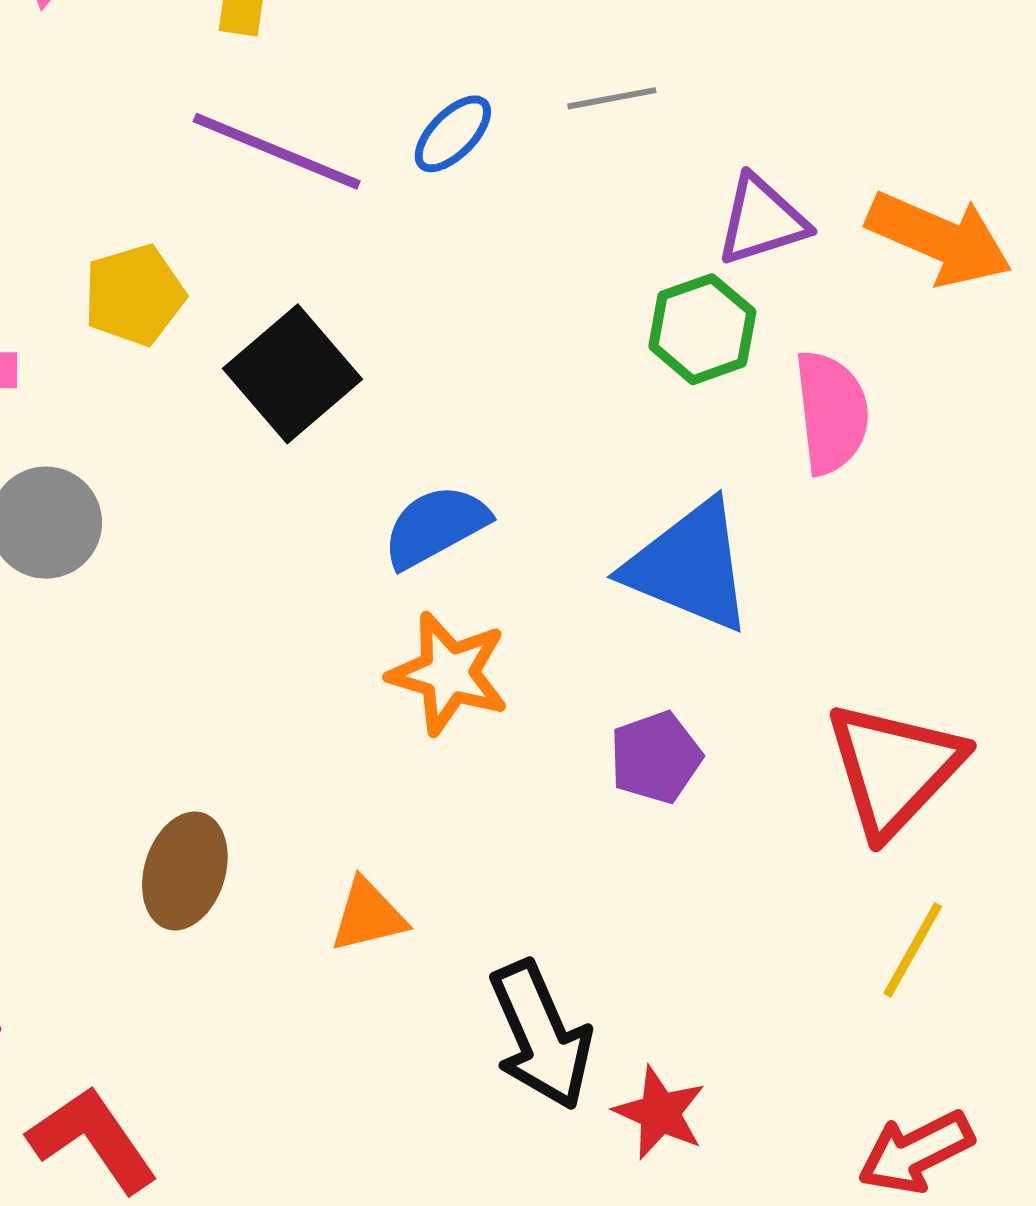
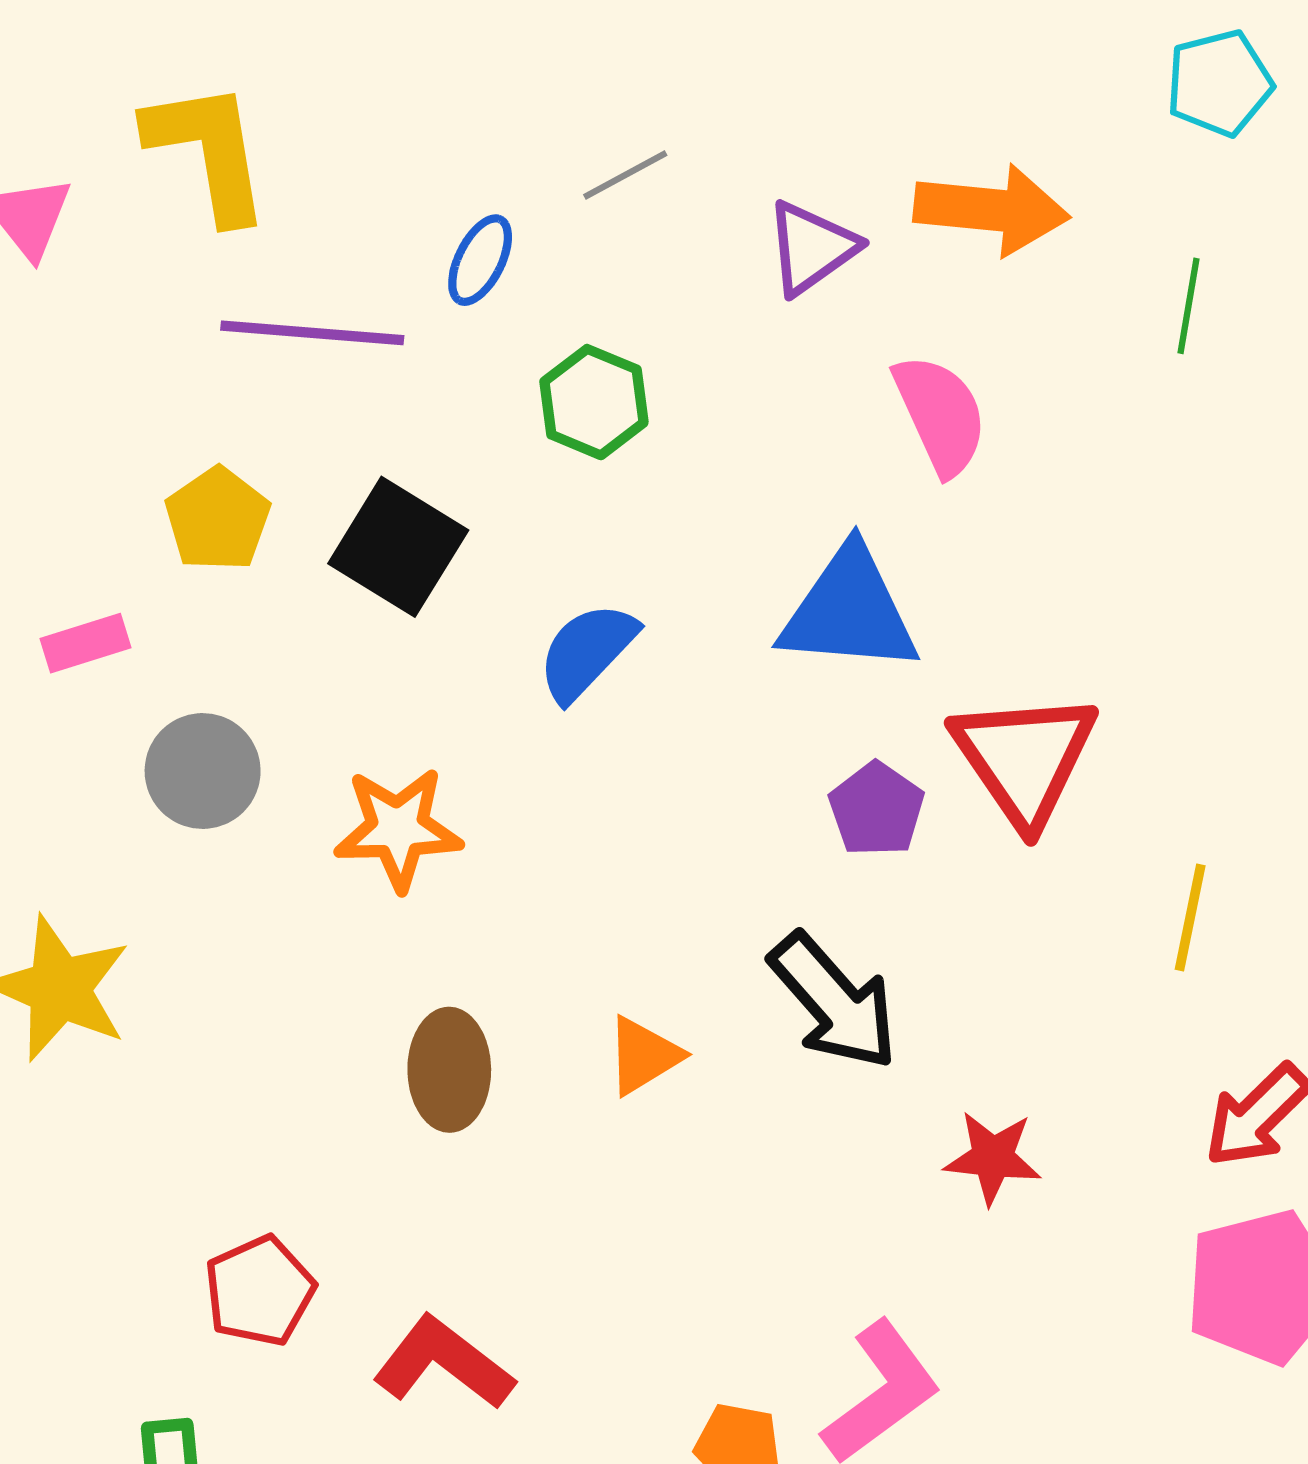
green hexagon: (702, 329) -> (594, 402), moved
orange star: (449, 673) -> (398, 829), moved
red triangle: (894, 768) -> (1025, 758), moved
black arrow: (541, 1035) -> (834, 1001), moved

